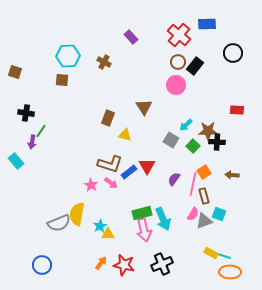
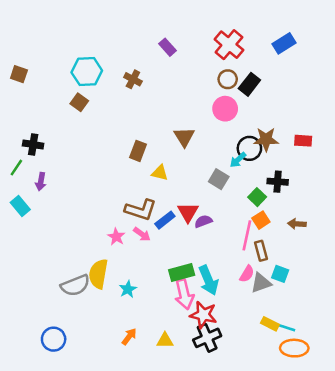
blue rectangle: (207, 24) -> (284, 43), moved, turned -30
black circle: (233, 53) -> (249, 148), moved
brown square: (15, 72) -> (19, 74), moved
brown square: (62, 80) -> (79, 102), turned 32
green line: (41, 131) -> (16, 168), moved
brown star: (208, 131) -> (266, 139), moved
green square: (193, 146) -> (257, 197), moved
purple semicircle: (174, 179) -> (203, 221), moved, turned 32
yellow triangle: (108, 234) -> (165, 340), moved
red star: (124, 265) -> (203, 315), moved

